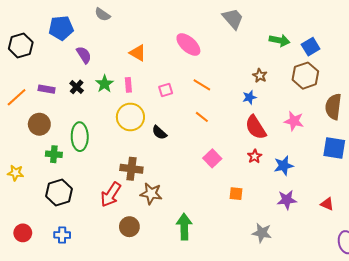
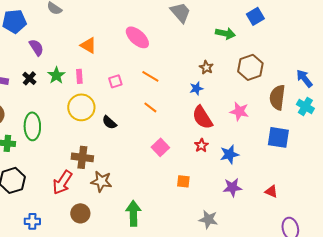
blue square: (311, 47) -> (255, 16), moved
blue cross: (62, 235) -> (32, 221), moved

